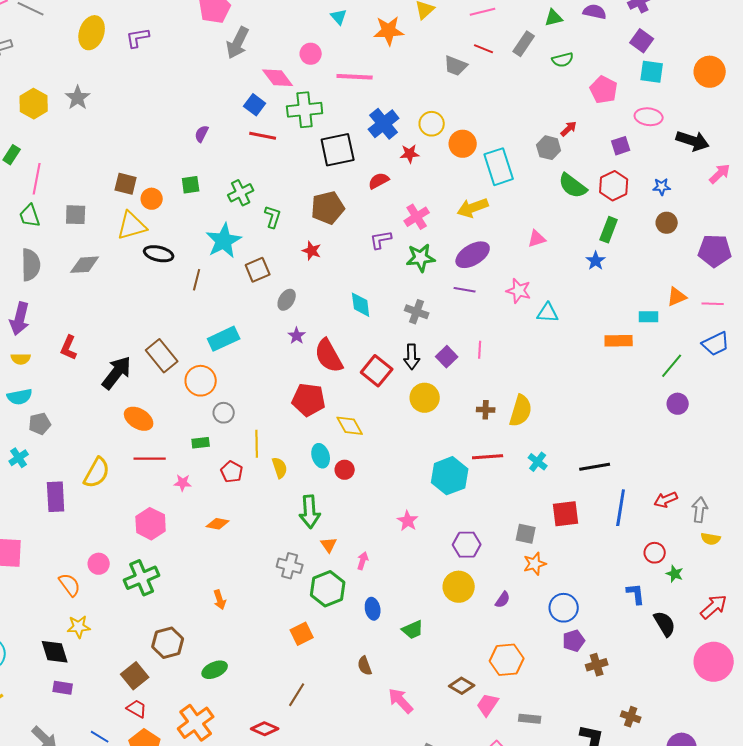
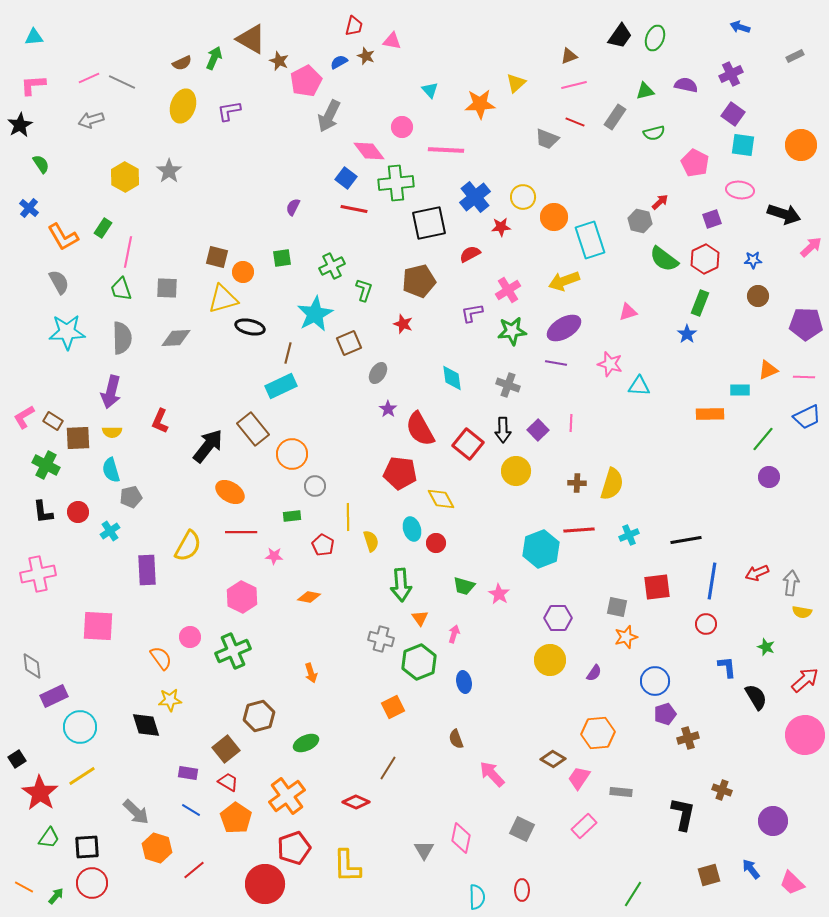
cyan rectangle: (224, 339) -> (281, 386), moved
cyan semicircle: (20, 397) -> (111, 470), turned 85
cyan cross: (538, 462) -> (629, 535), turned 30
red circle: (655, 553) -> (706, 624), moved
green trapezoid: (413, 630) -> (464, 586), moved, turned 40
purple rectangle: (63, 688) -> (188, 773), moved

